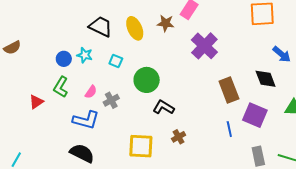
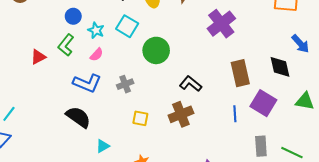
cyan star: (85, 55) -> (96, 30), moved
cyan square: (116, 61) -> (127, 26), size x1.5
gray cross: (111, 100) -> (125, 84), moved
black L-shape: (164, 107) -> (191, 84), moved
brown cross: (179, 137) -> (181, 114), size x1.6
yellow square: (141, 146) -> (140, 118), size x0.6

